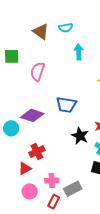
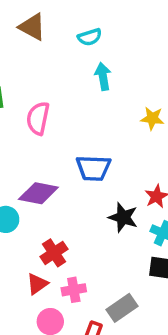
cyan semicircle: (66, 28) -> (90, 37), moved
brown triangle: (41, 32) -> (32, 27), moved
pink cross: (52, 181) -> (74, 290), moved

